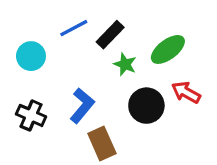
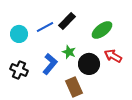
blue line: (74, 28) -> (45, 27), moved
green star: (125, 64) -> (69, 52), moved
brown rectangle: (102, 143) -> (74, 87), moved

